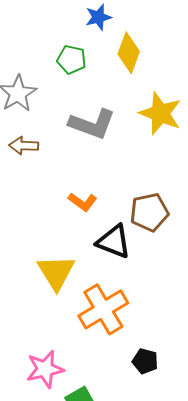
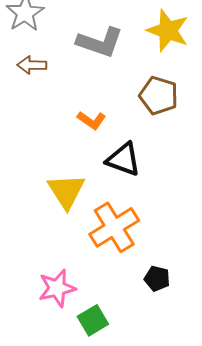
brown pentagon: (149, 212) -> (159, 96), moved, turned 30

